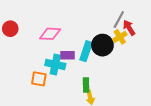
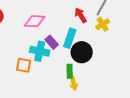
red arrow: (129, 28) -> (81, 15), moved
black circle: (102, 45) -> (82, 52), moved
purple rectangle: (68, 55) -> (52, 42), turned 48

